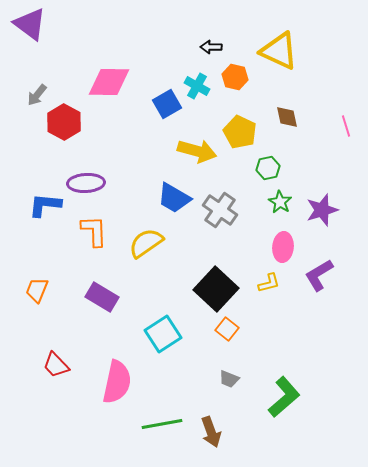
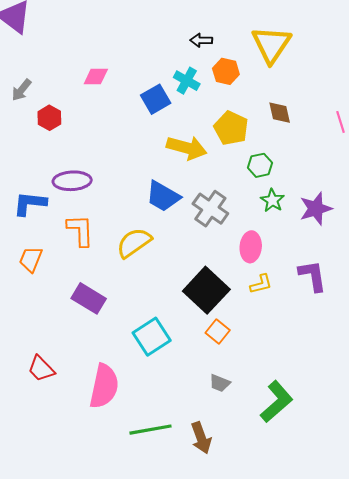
yellow triangle: (279, 51) -> (271, 45), turned 39
pink diamond: (109, 82) -> (96, 77), size x0.6
red hexagon: (64, 122) -> (49, 118), size x0.7
pink ellipse: (283, 247) -> (251, 247), moved
purple L-shape: (319, 275) -> (313, 276), turned 112
orange trapezoid: (37, 290) -> (31, 259), moved

